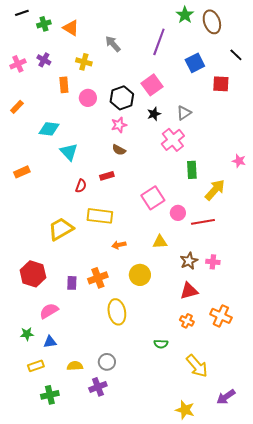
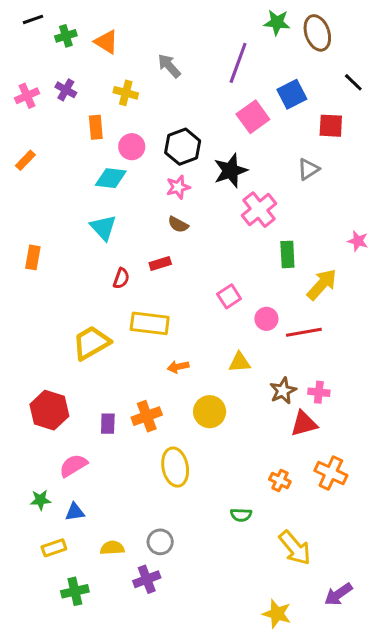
green star: (185, 15) -> (277, 22), turned -30
pink square: (152, 85) -> (253, 117), moved
gray triangle: (184, 113) -> (308, 169), moved
black star: (154, 114) -> (231, 171), size x1.6
cyan diamond: (49, 129) -> (111, 178), moved
orange rectangle: (22, 172) -> (33, 257), turned -56
pink square: (153, 198) -> (229, 296), size x0.7
red triangle: (189, 291) -> (304, 424), moved

